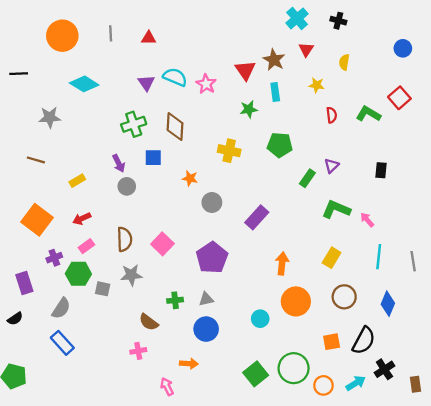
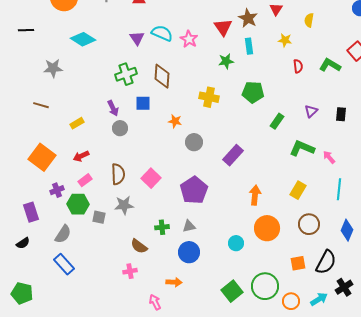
purple triangle: (332, 166) -> (311, 111), moved

